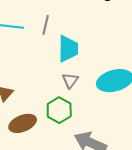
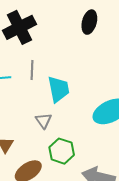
gray triangle: (70, 80) -> (44, 121), moved

